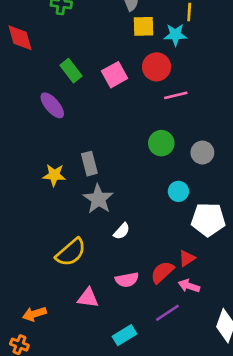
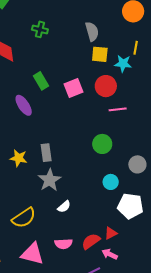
gray circle: (202, 153) -> (137, 164), moved
pink triangle: (88, 298) -> (32, 254), size x1.4

